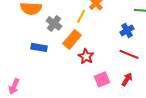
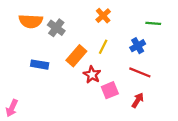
yellow line: (81, 16) -> (103, 47), moved
gray cross: (54, 23) -> (56, 28), moved
pink square: (102, 79) -> (110, 90), moved

